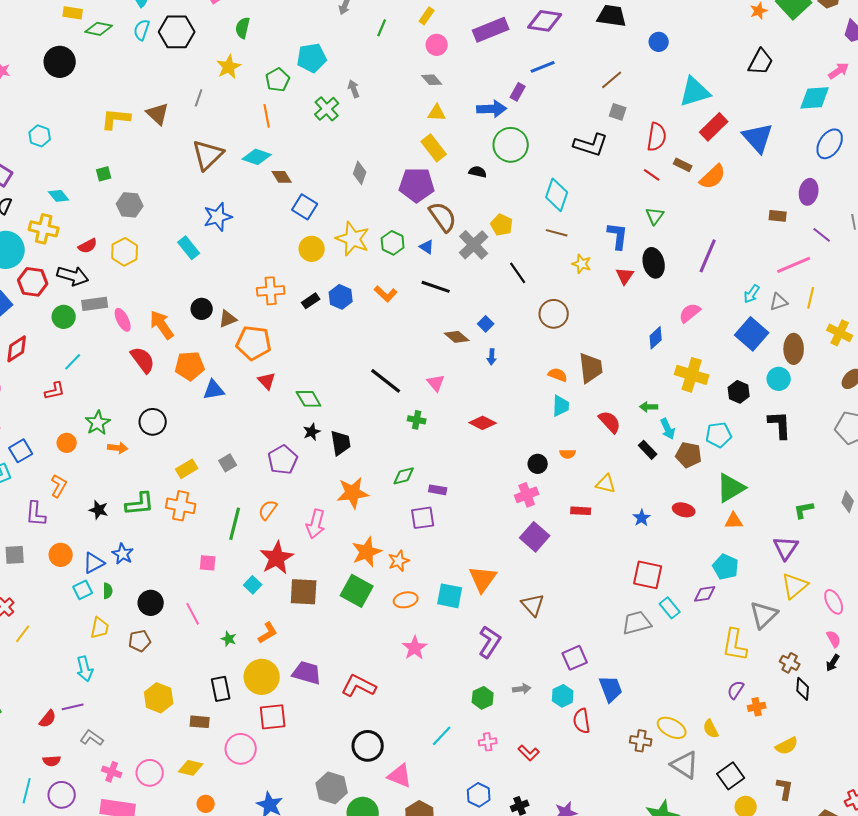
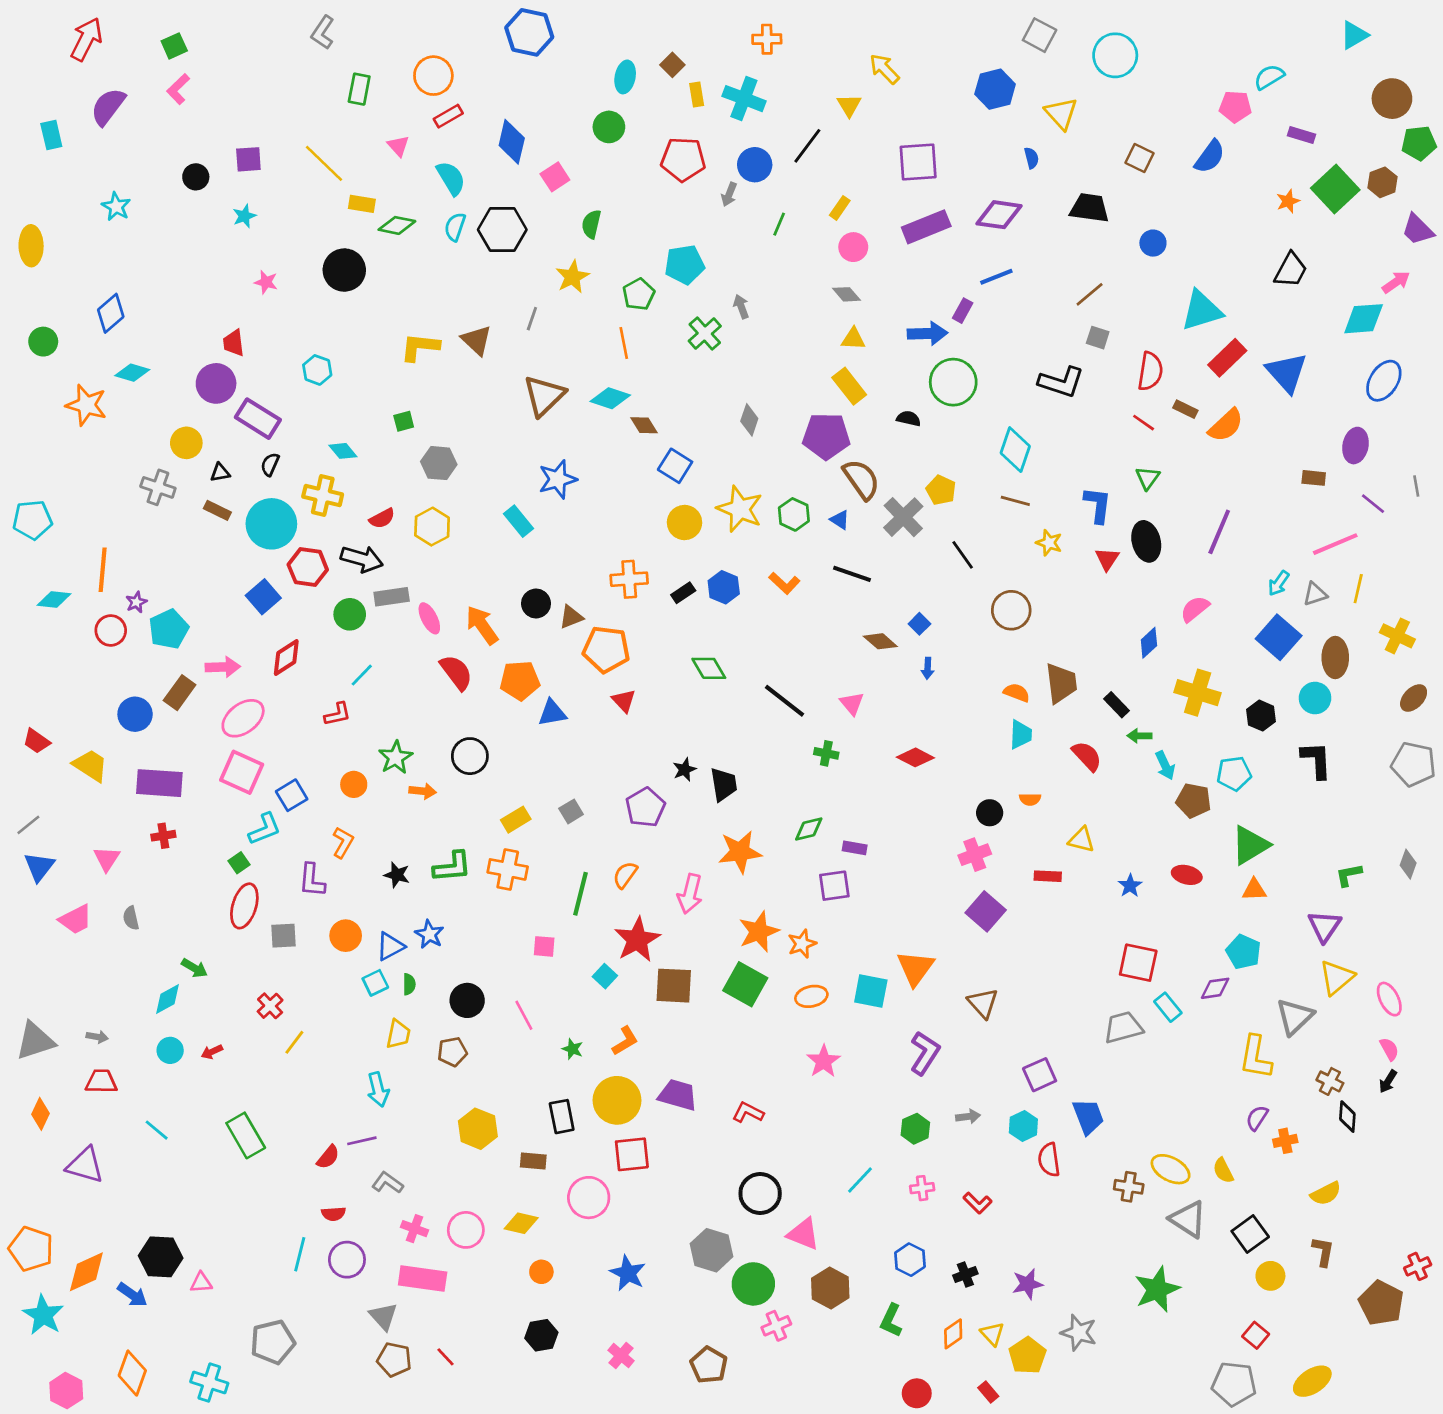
green diamond: (309, 399) -> (709, 668), moved
black rectangle: (648, 450) -> (1117, 705), moved
red L-shape: (359, 686) -> (748, 1112), size x0.7

